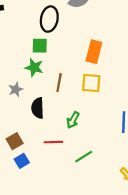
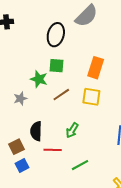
green square: (40, 46) -> (57, 66), moved
brown line: (59, 83) -> (61, 95), turned 42
black semicircle: (38, 108) -> (36, 131), moved

